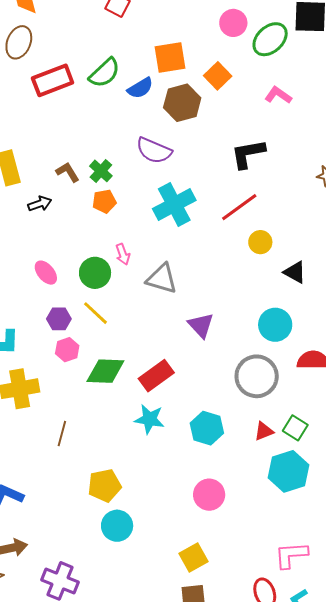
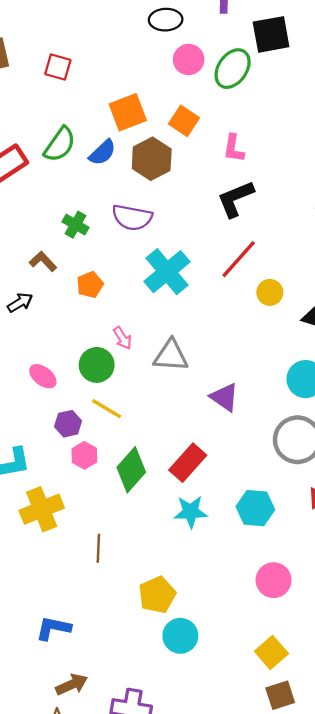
pink L-shape: (278, 95) -> (234, 148), moved, turned -104
green cross: (101, 171) -> (76, 225), moved
green diamond: (105, 371) -> (131, 470), turned -39

